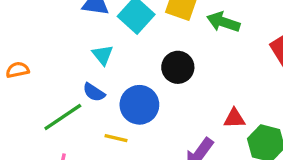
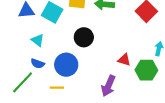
red triangle: (234, 118) -> (124, 60), turned 32

